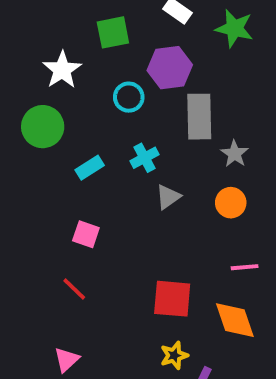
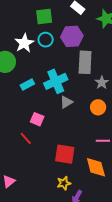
white star: (62, 70) -> (24, 43), moved
cyan circle: (129, 97) -> (46, 40), moved
cyan cross: (145, 158) -> (56, 81), size x1.6
pink square: (86, 234) -> (37, 119), moved
red line: (74, 289) -> (26, 138), moved

